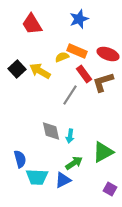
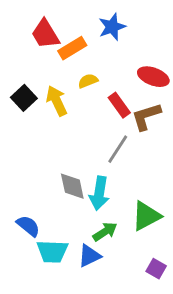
orange rectangle: (77, 51) -> (72, 48), moved, turned -54
yellow arrow: (40, 71) -> (57, 101), turned 35
gray line: (70, 95) -> (118, 149), moved
cyan arrow: (70, 136) -> (99, 193), size x1.6
blue semicircle: (20, 159) -> (28, 226), turned -36

